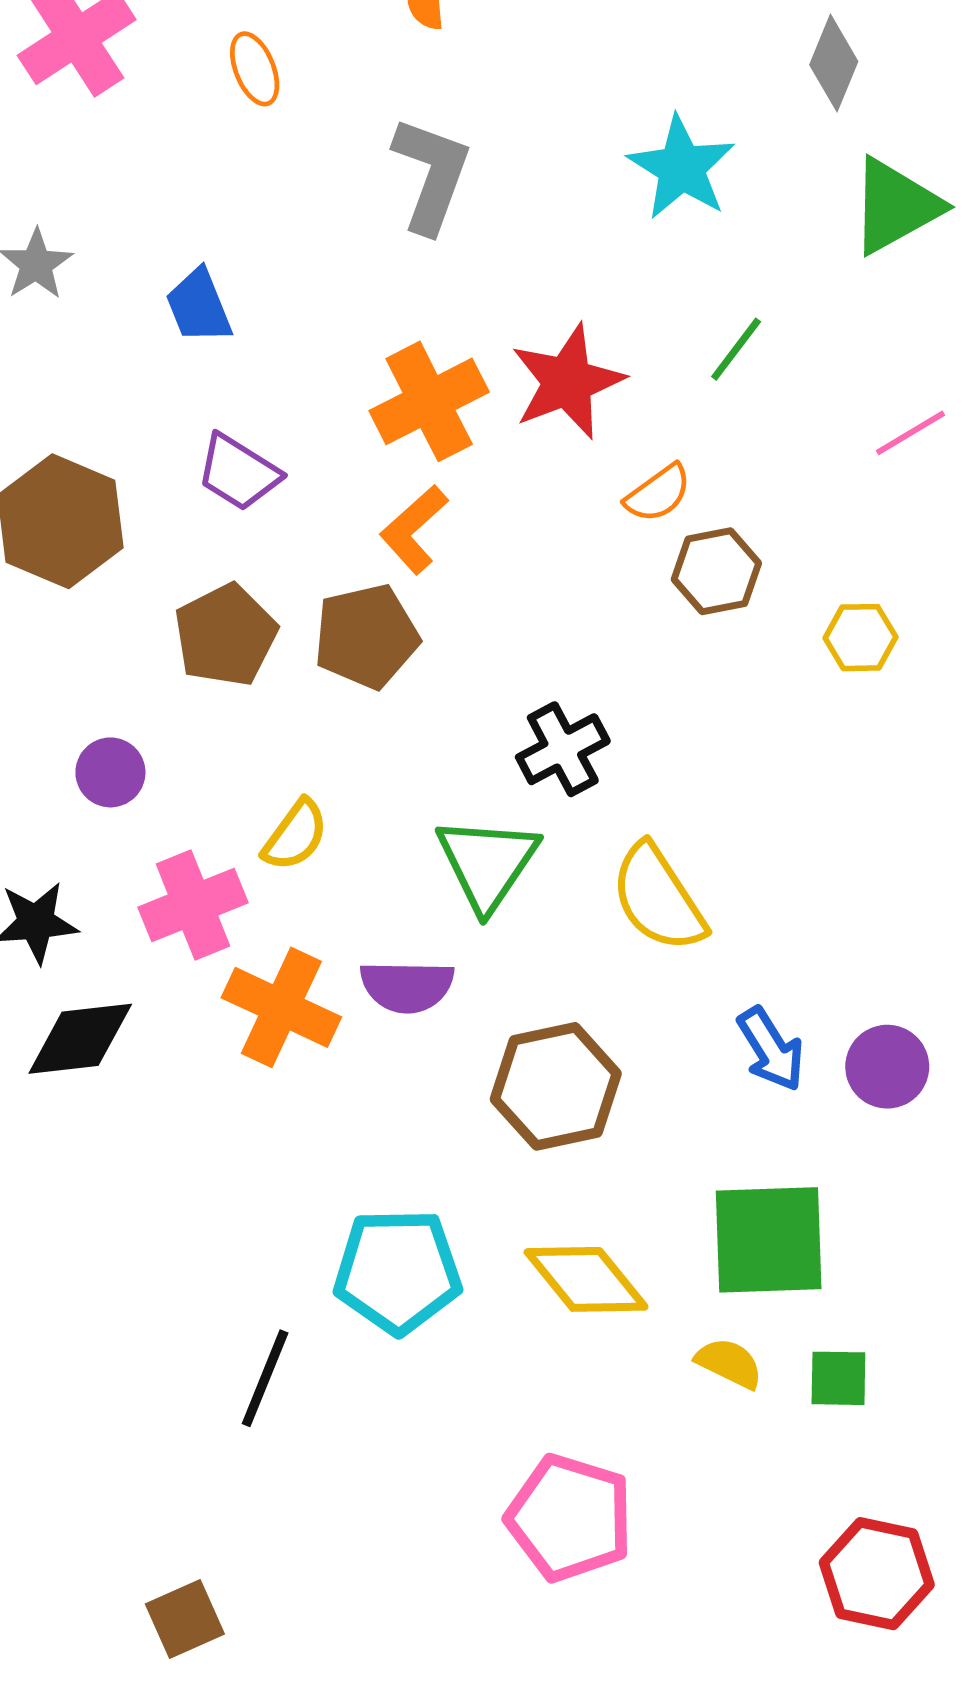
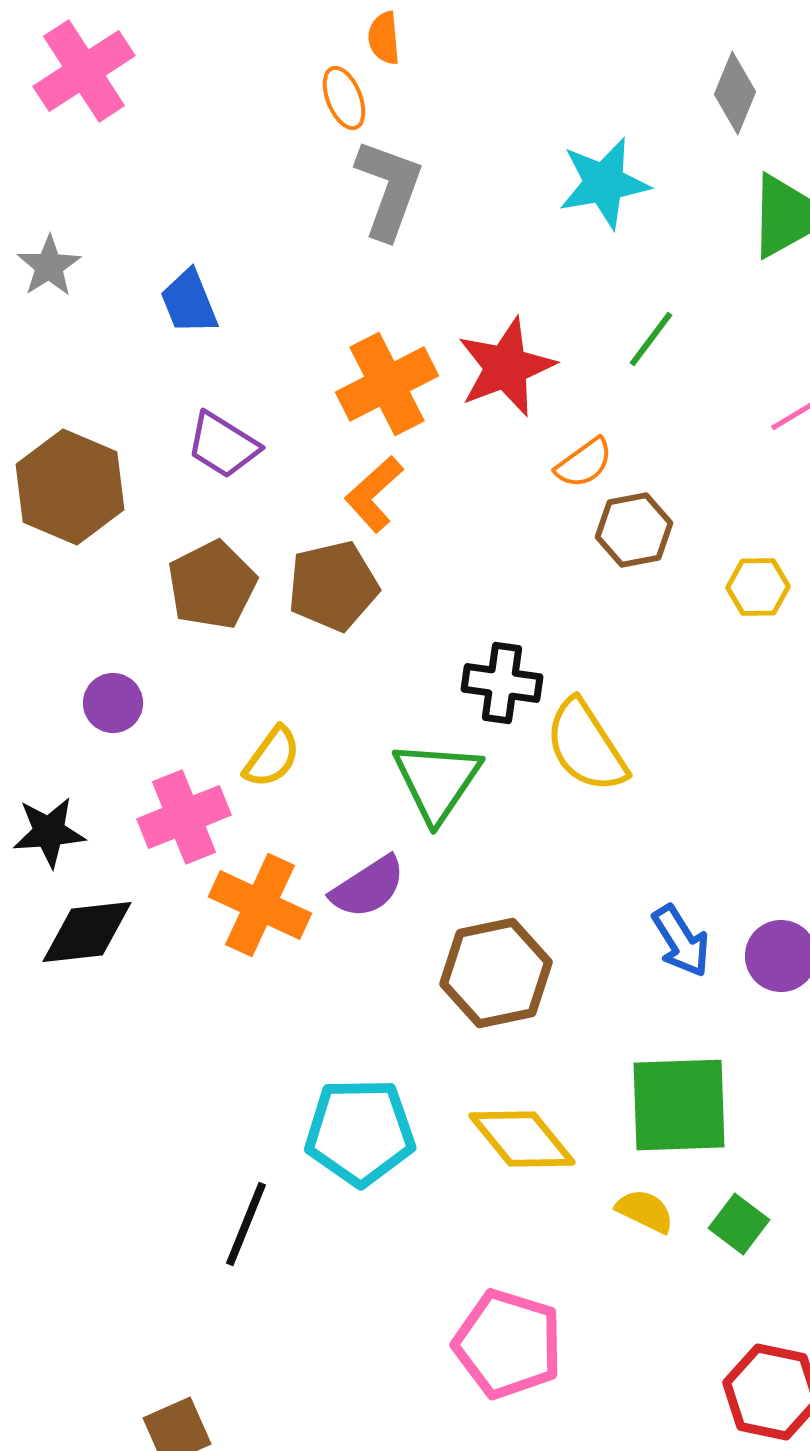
orange ellipse: (255, 69) -> (344, 98), moved
cyan star: (681, 168) -> (604, 183), turned 30
black cross: (563, 749) -> (502, 683), turned 36
yellow semicircle: (658, 898) -> (586, 746), moved
purple semicircle: (407, 986) -> (368, 887), turned -34
green square: (838, 1378) -> (739, 1224), turned 36

